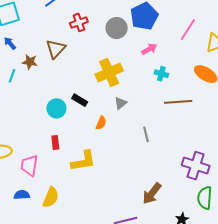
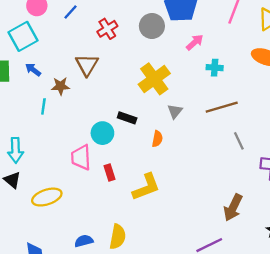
brown line: (178, 102) -> (222, 107), moved
gray line: (146, 134) -> (239, 141), moved
pink trapezoid: (29, 166) -> (81, 157), moved

